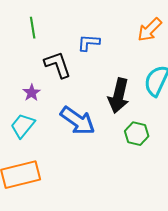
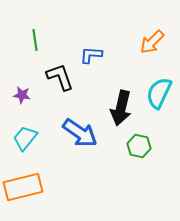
purple star: (32, 93) -> (22, 95), moved, turned -30

